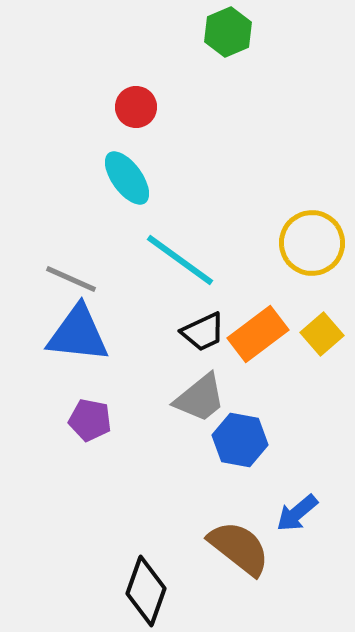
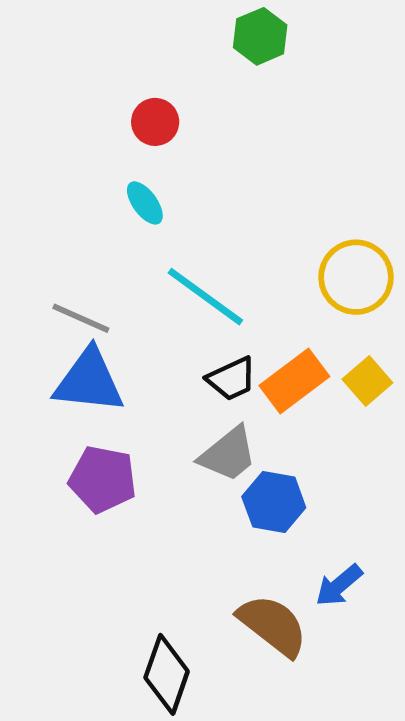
cyan ellipse: (127, 178) -> (145, 203), size x0.7
purple pentagon: (90, 420) -> (103, 479), size x1.4

